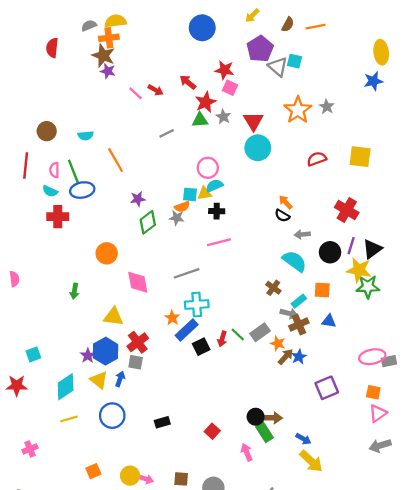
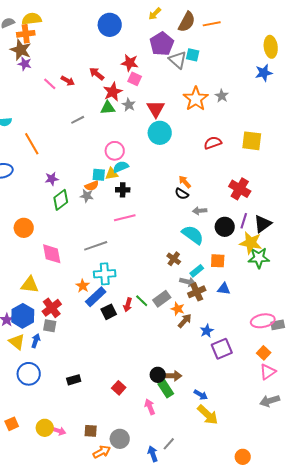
brown semicircle: (288, 24) -> (187, 22), size x1.5
blue star: (299, 357) -> (207, 331), moved
orange square: (373, 392) -> (264, 353), turned 32

